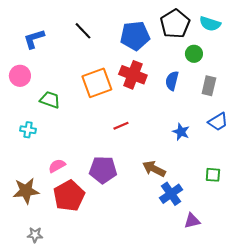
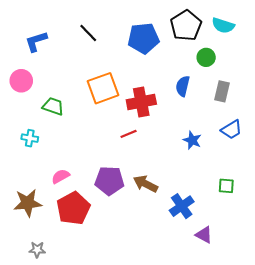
red cross: (133, 75) -> (141, 102), moved, turned -32
brown arrow: (154, 169) -> (146, 184), moved
purple triangle: (192, 221) -> (204, 235), turned 42

